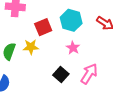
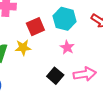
pink arrow: (89, 74) -> (85, 74), turned 50

